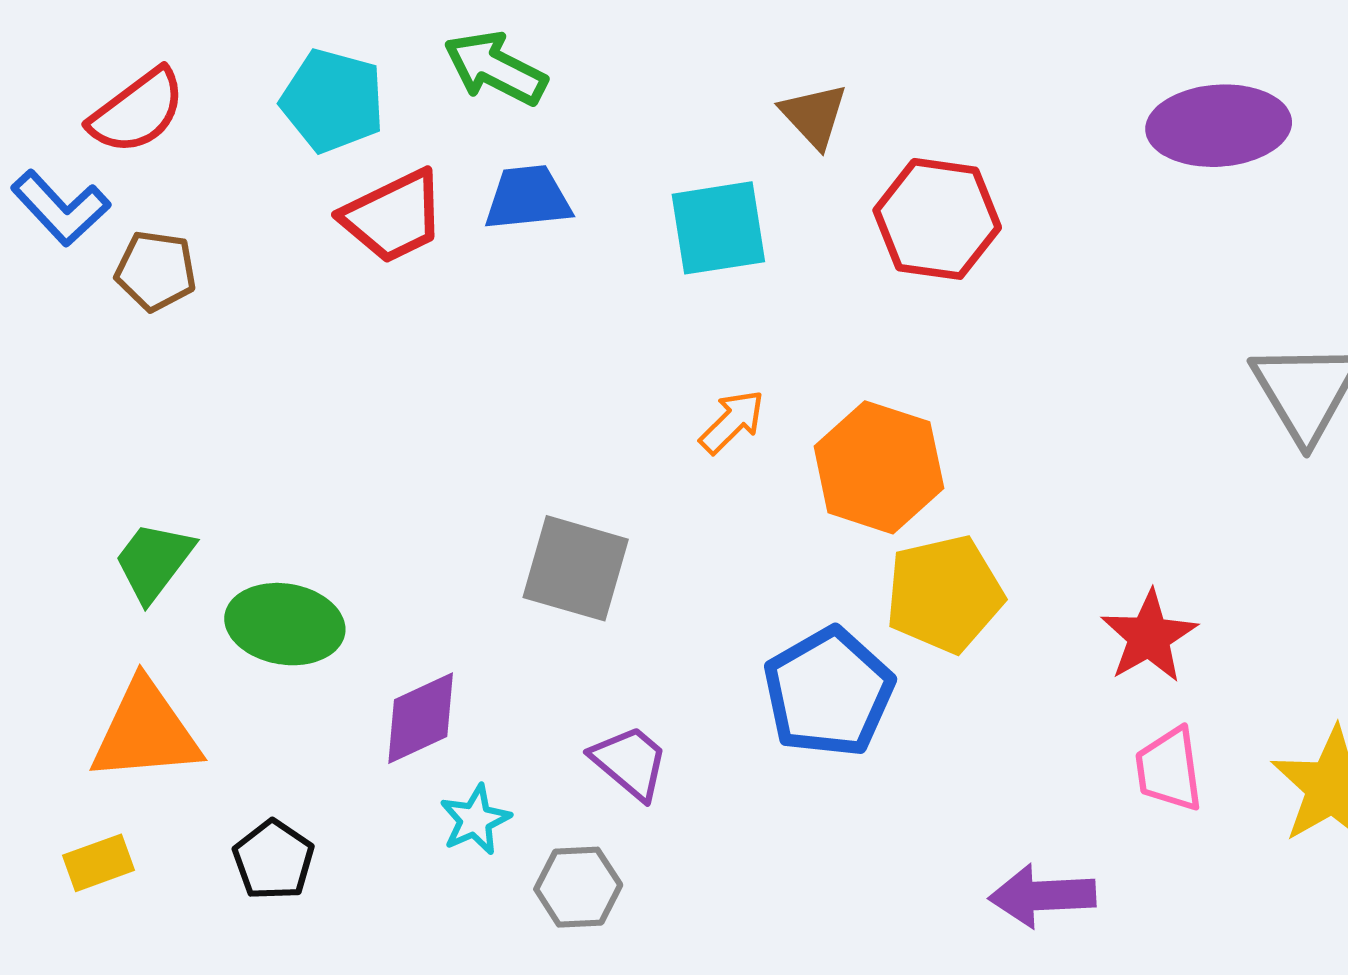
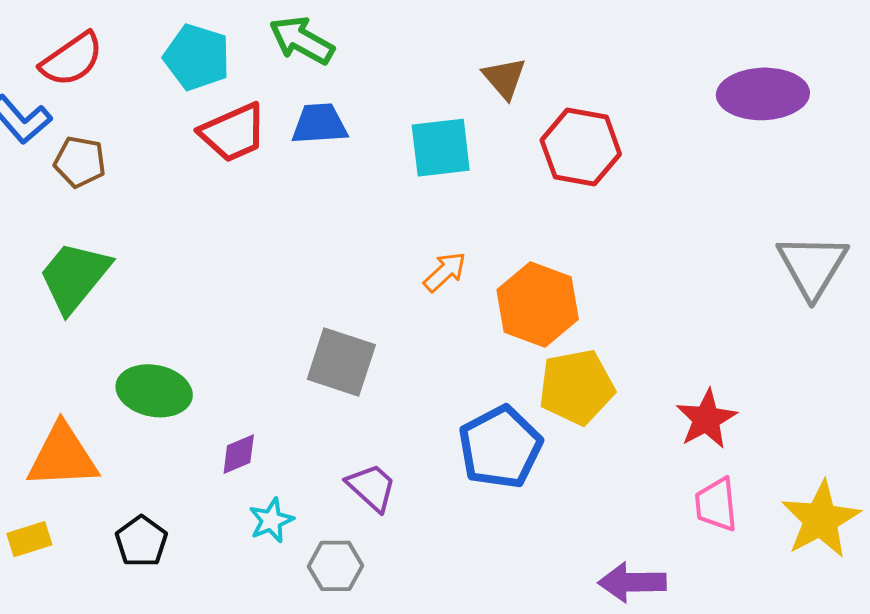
green trapezoid: (154, 561) -> (74, 277), moved, size x1.4
purple diamond: (421, 718) -> (239, 454), size x0.7

